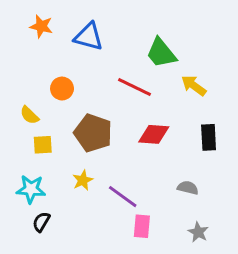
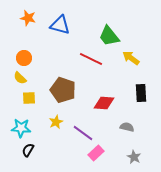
orange circle: (62, 89) -> (24, 58), moved
red diamond: (154, 134) -> (104, 103), moved
pink rectangle: (142, 226) -> (96, 153), turned 42

